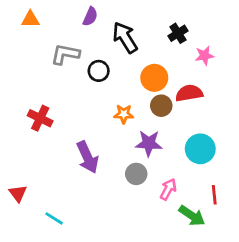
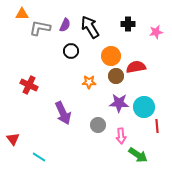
purple semicircle: (90, 17) -> (65, 25), moved
black cross: (178, 33) -> (128, 24), turned 32
gray L-shape: (65, 54) -> (40, 28), moved
pink star: (204, 56) -> (156, 32), moved
purple star: (149, 143) -> (119, 103), moved
pink arrow: (168, 189) -> (121, 136), turned 147
red line: (214, 195) -> (157, 126), moved

